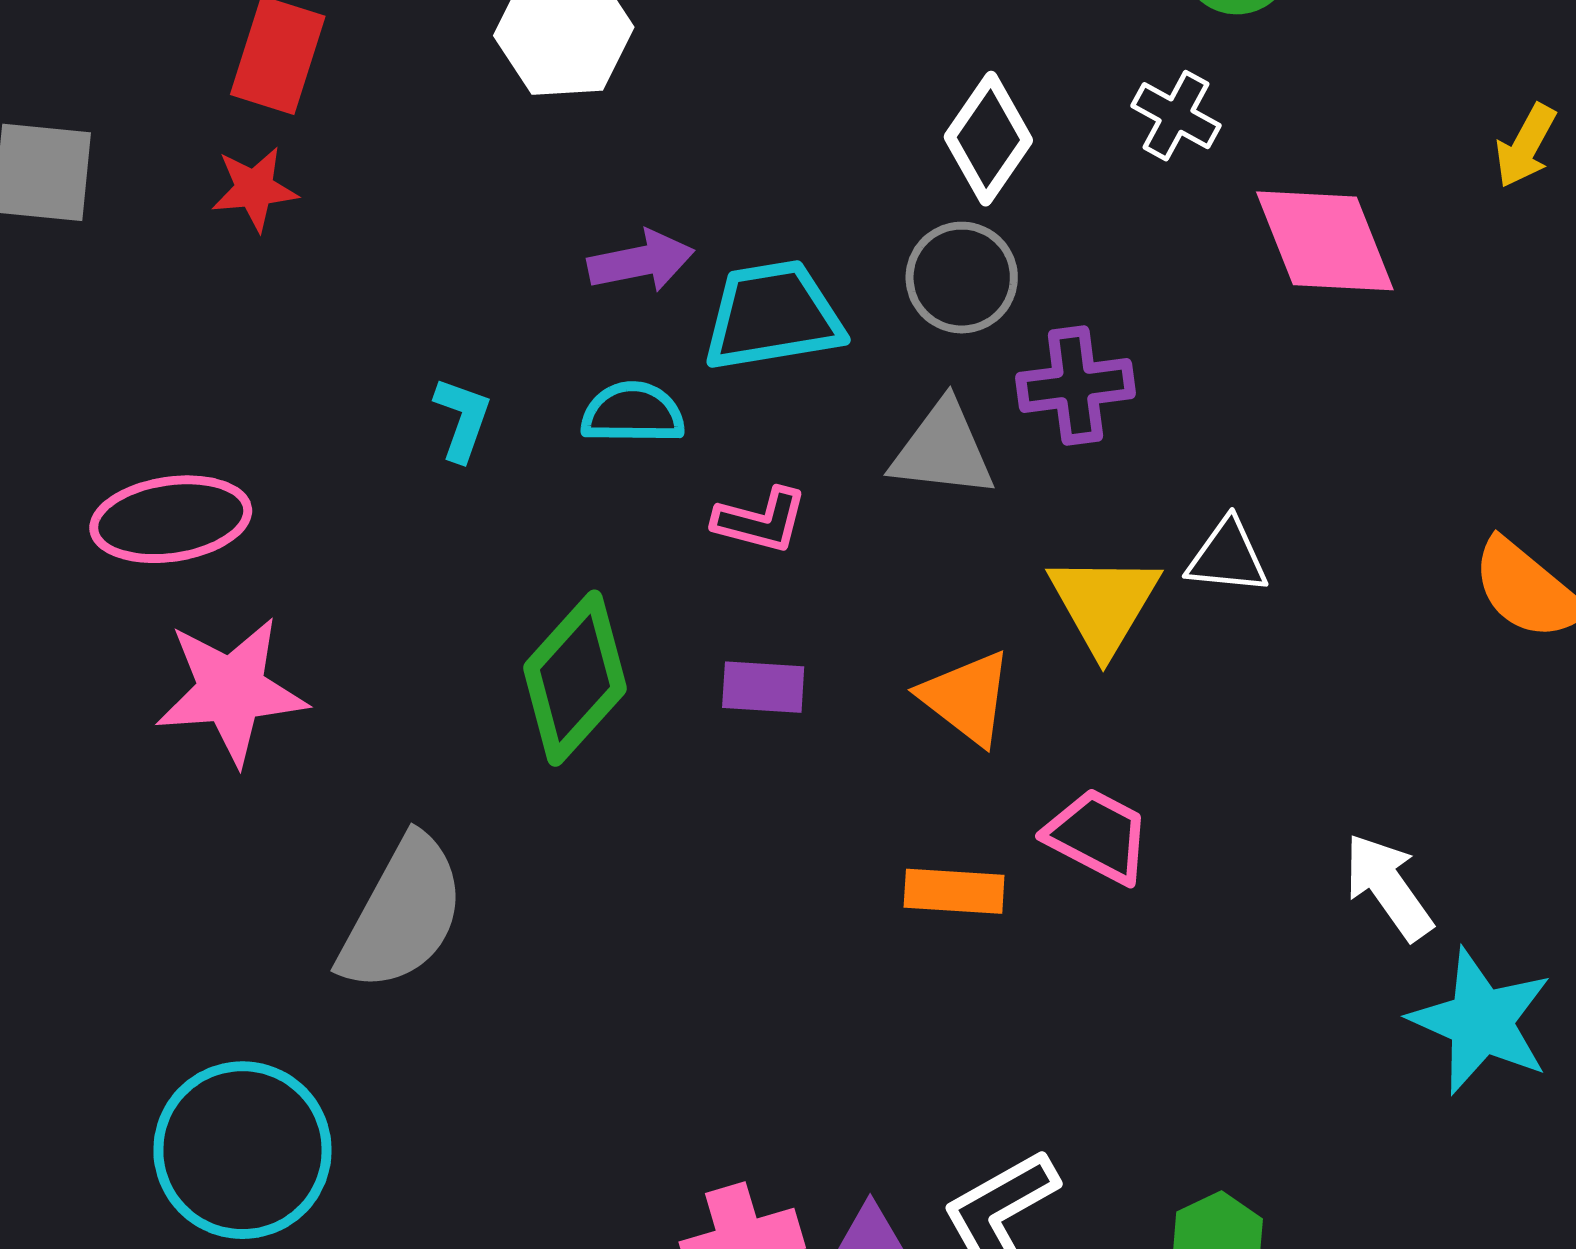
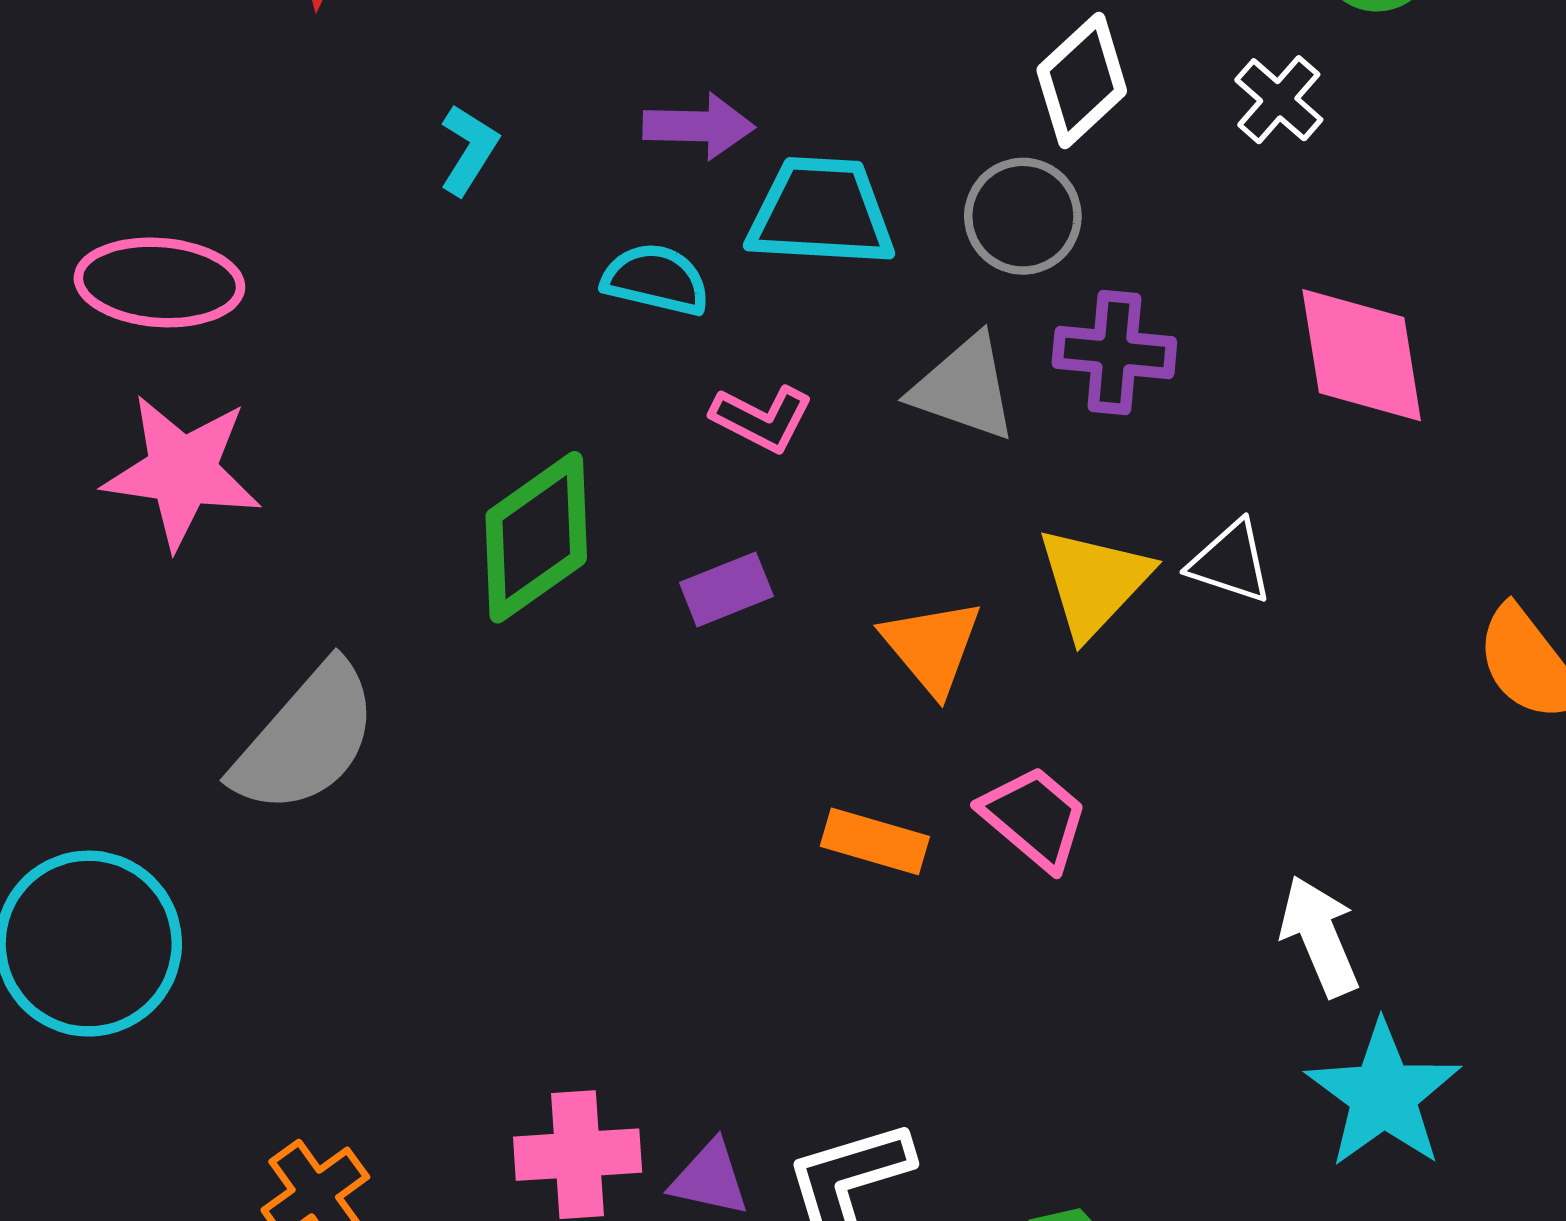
pink diamond: (1325, 241) -> (1362, 355), moved
cyan L-shape: (462, 419) -> (469, 150), moved
purple rectangle: (763, 687) -> (726, 589), turned -38

